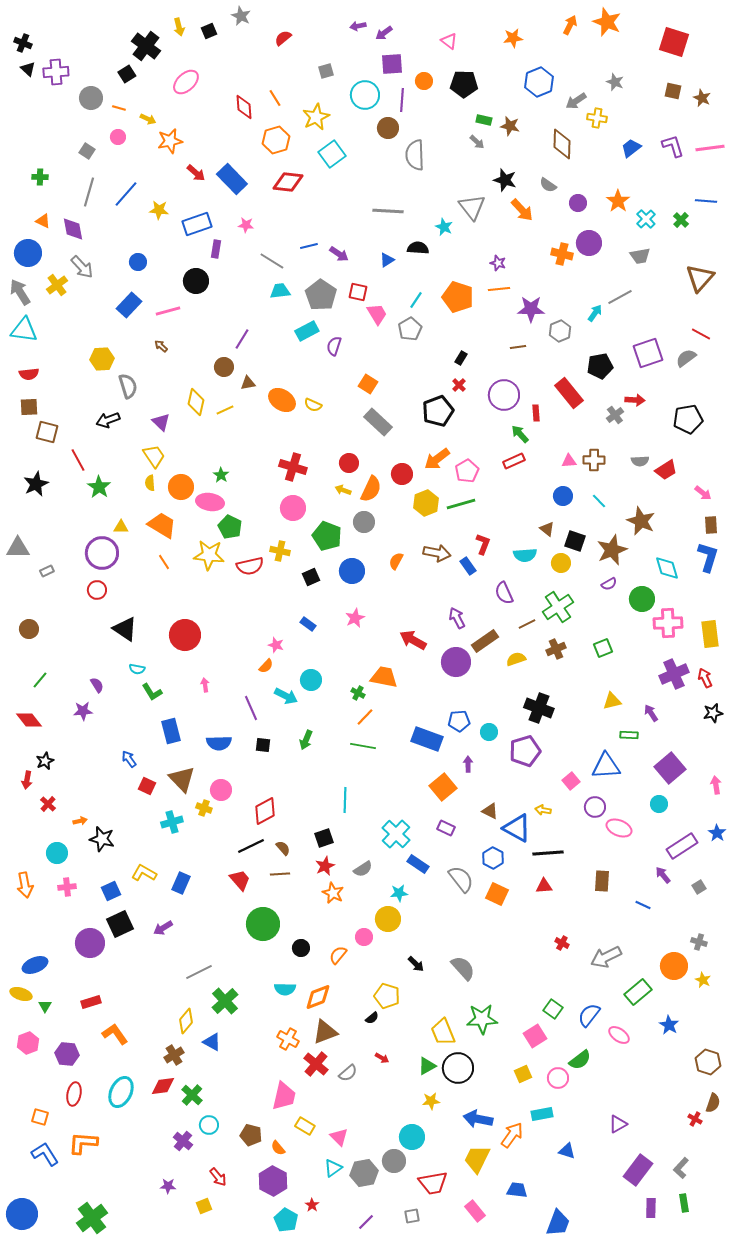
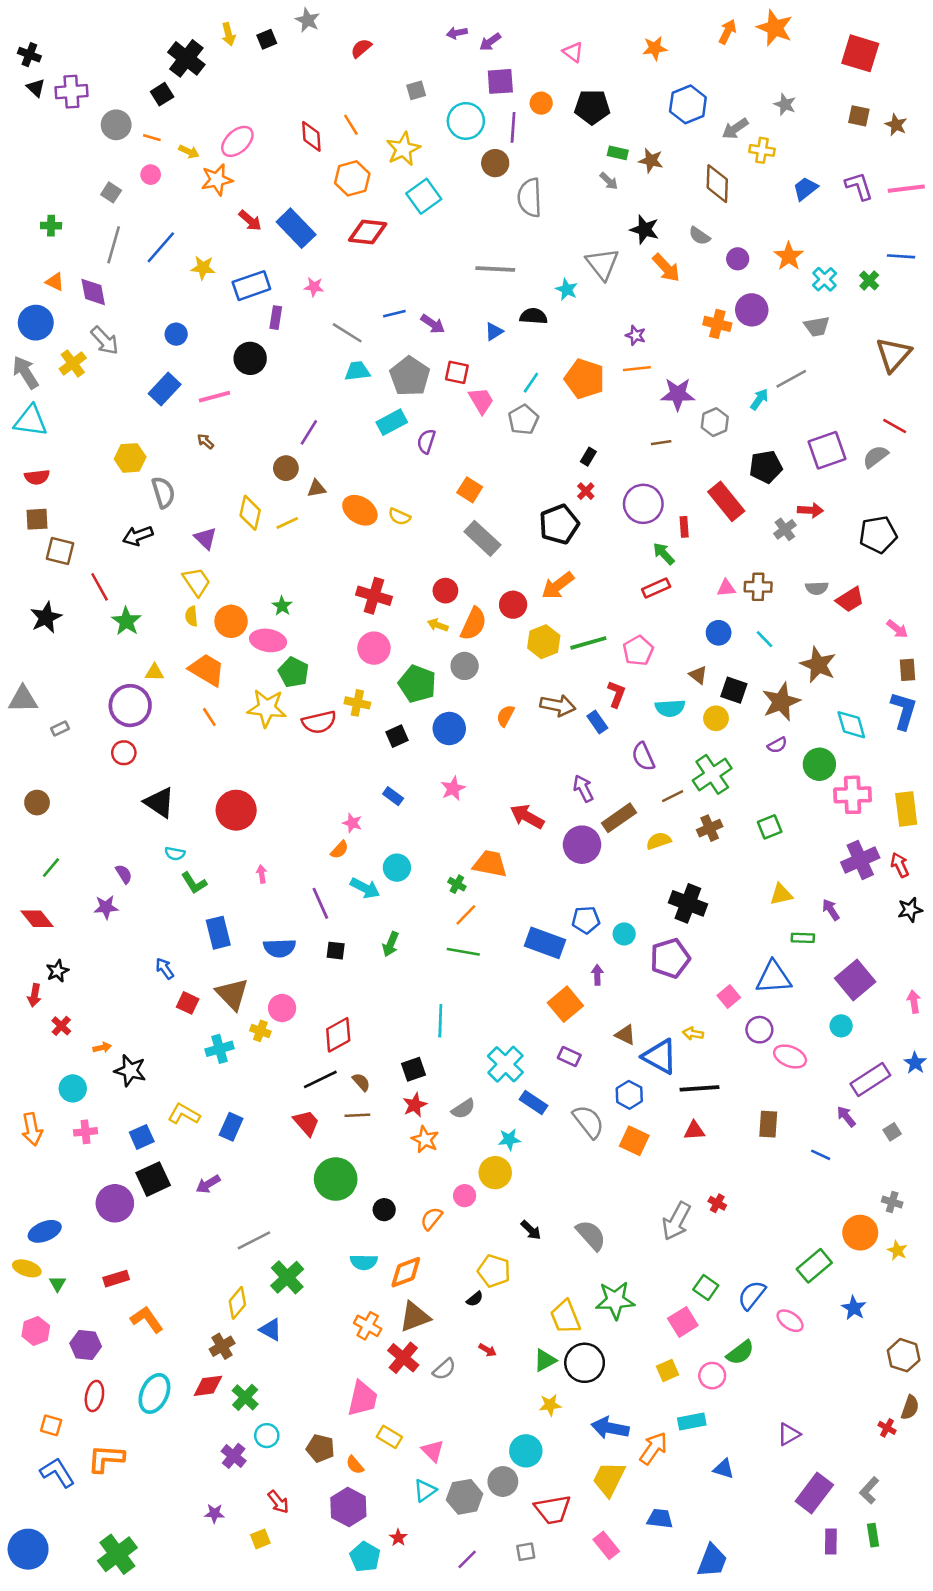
pink ellipse: (186, 82) -> (237, 141), moved
pink pentagon: (467, 471) -> (638, 651), moved
gray arrow: (606, 957) -> (676, 1221), moved, turned -36

